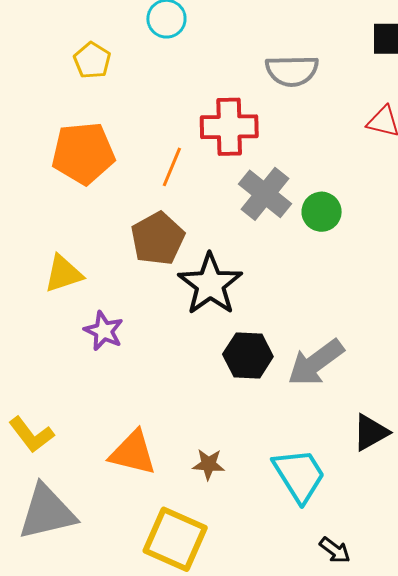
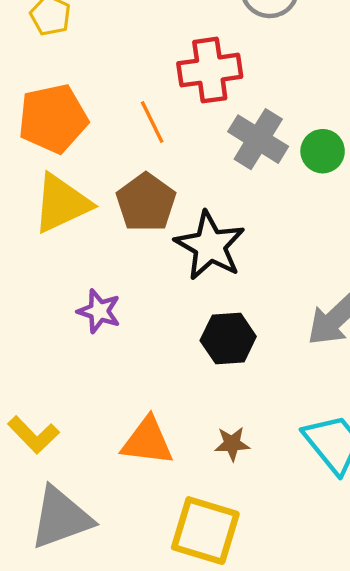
orange line: (172, 167) -> (152, 122), turned -42
yellow triangle: (63, 274) -> (62, 203), moved, size x1.4
black hexagon: (248, 355) -> (228, 338), moved

